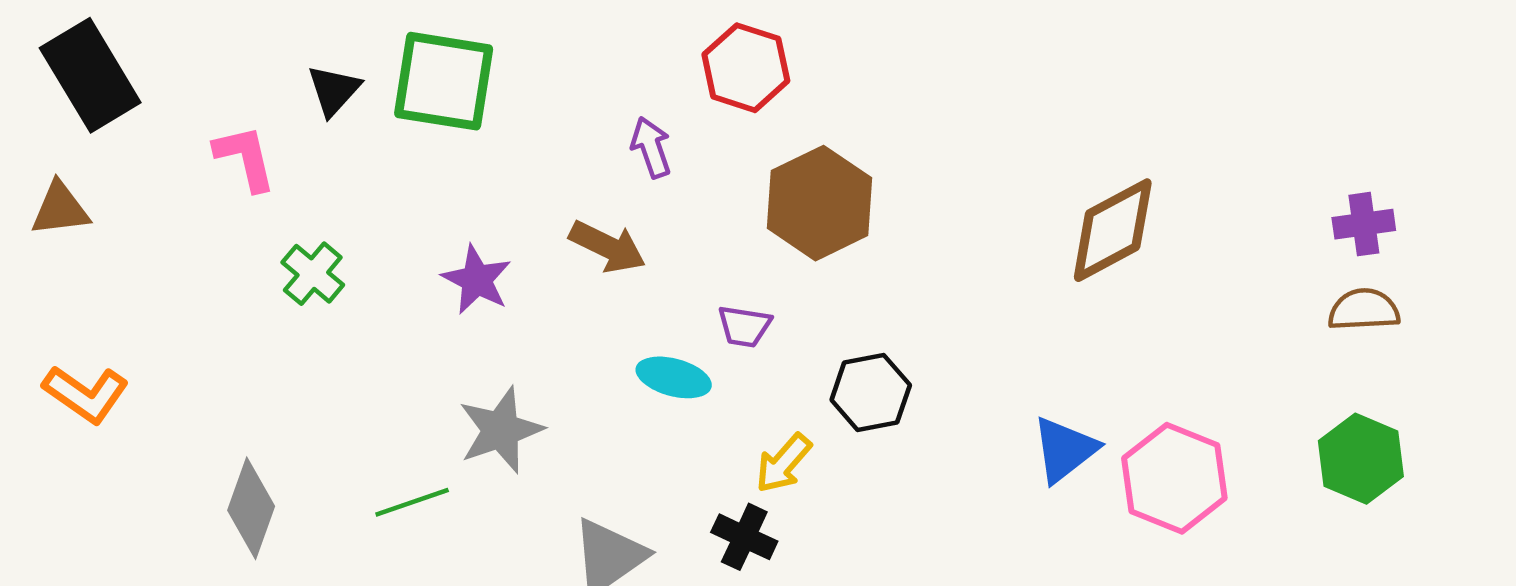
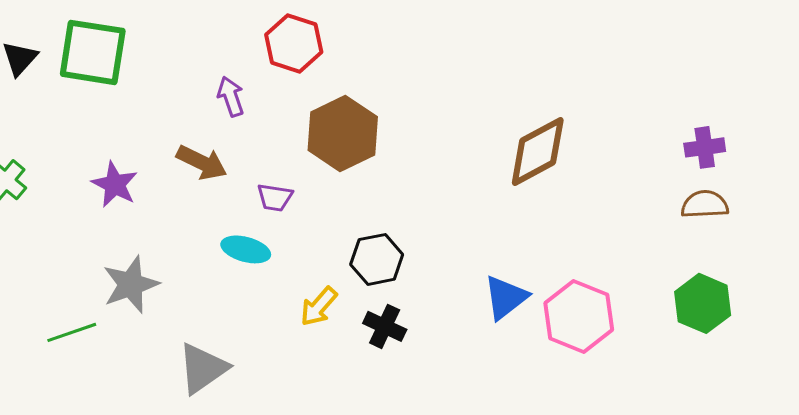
purple trapezoid: (744, 326) -> (275, 197), moved
black cross: (744, 537) -> (385, 326), moved

